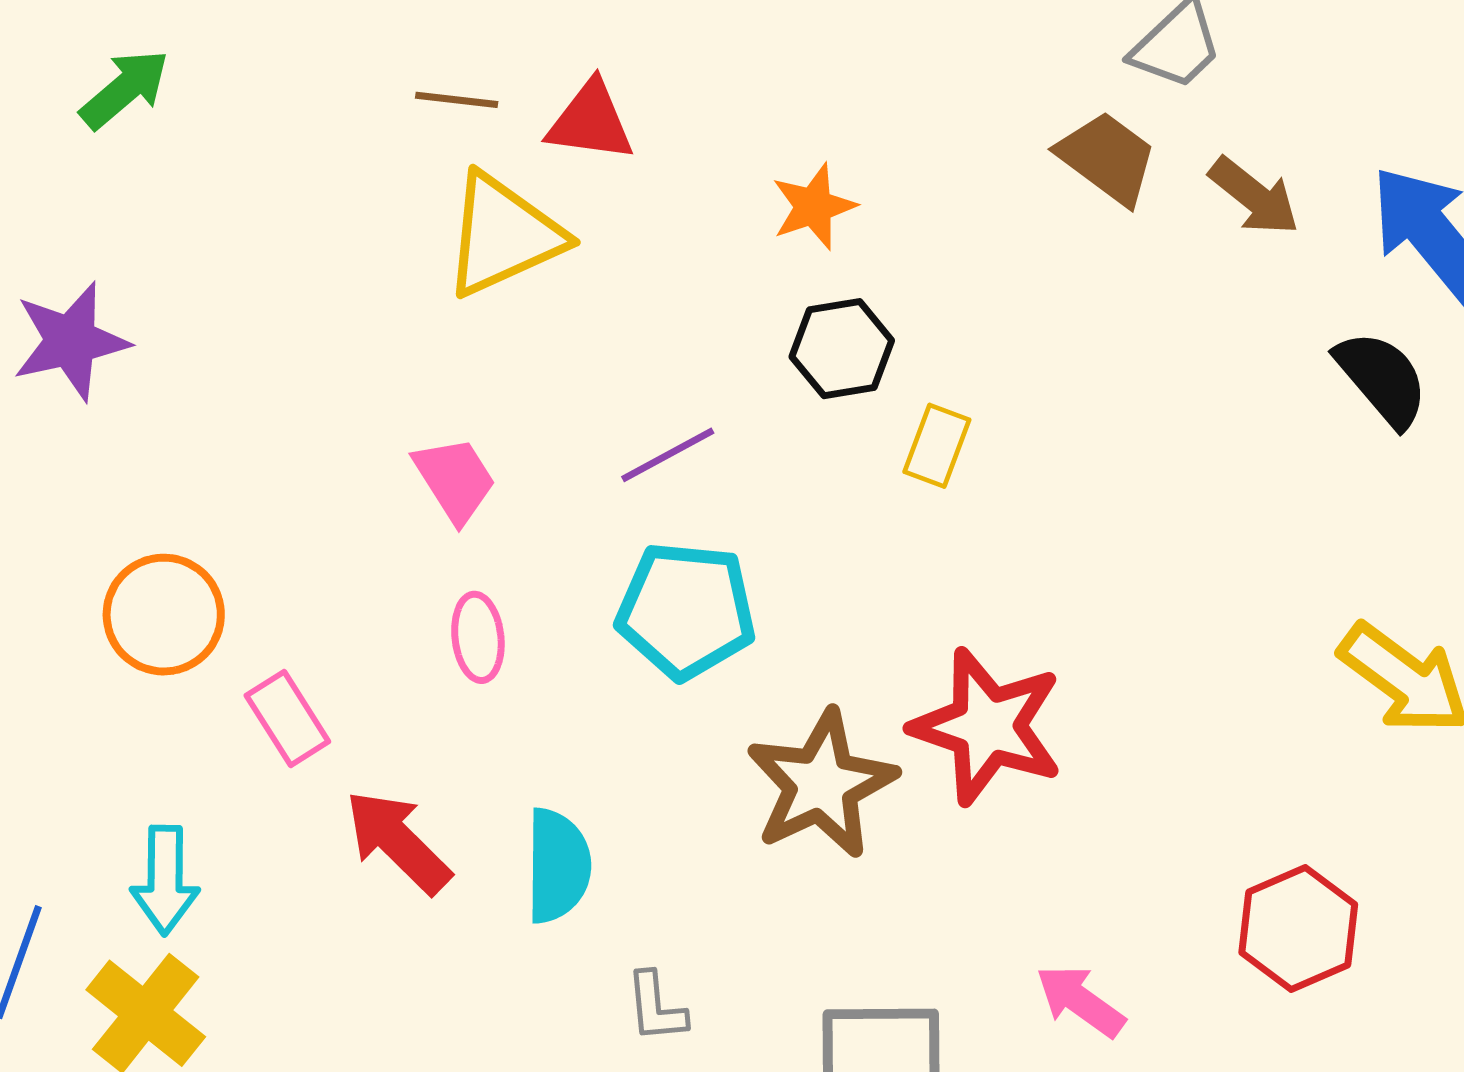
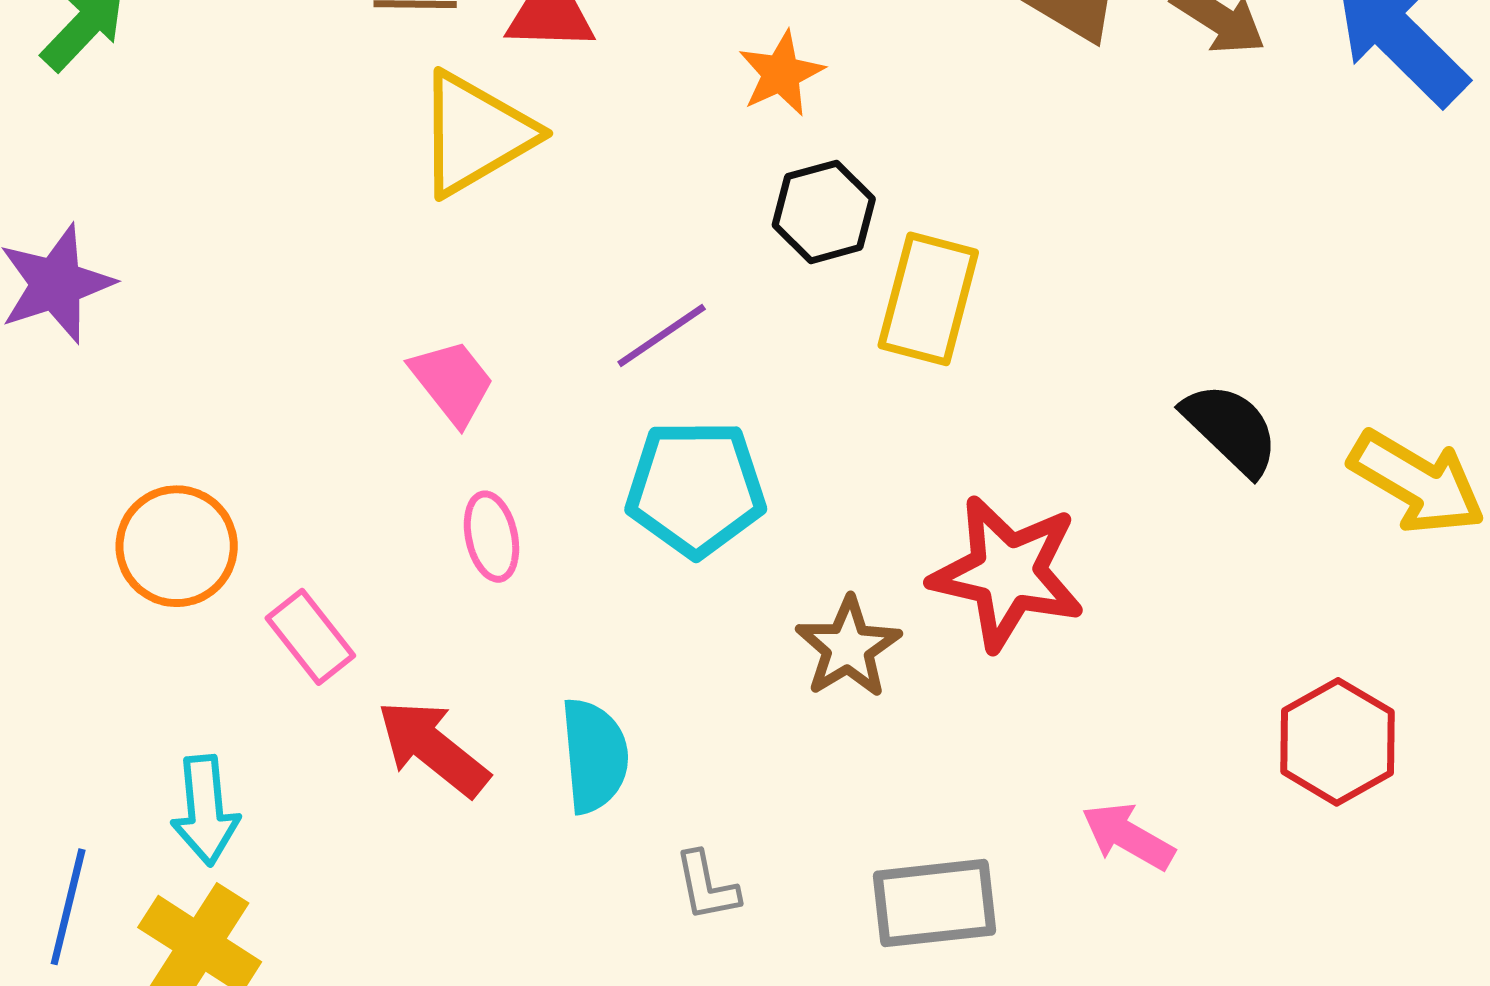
black semicircle: (1382, 379) -> (1231, 429), moved
yellow rectangle: (937, 446) -> (928, 299), size x1.6
brown star: (821, 784) -> (848, 647), size x0.7

